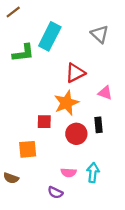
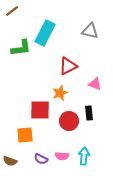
gray triangle: (100, 34) -> (90, 31), turned -30
orange star: (66, 103) -> (60, 93), size x0.7
red square: (44, 122) -> (40, 110), size x1.5
purple semicircle: (55, 192) -> (41, 159), moved

